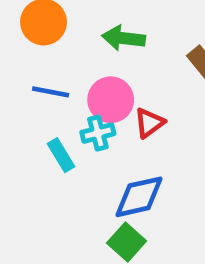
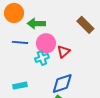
green arrow: (124, 38) -> (36, 24), moved
cyan rectangle: (61, 155) -> (20, 86), moved, turned -64

